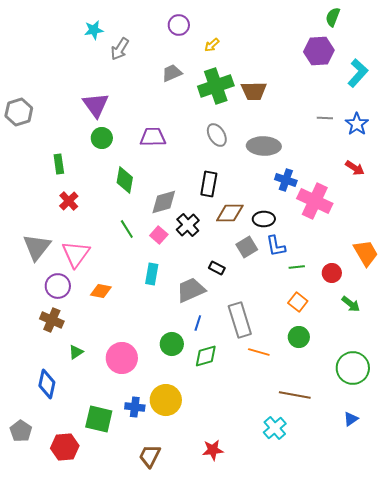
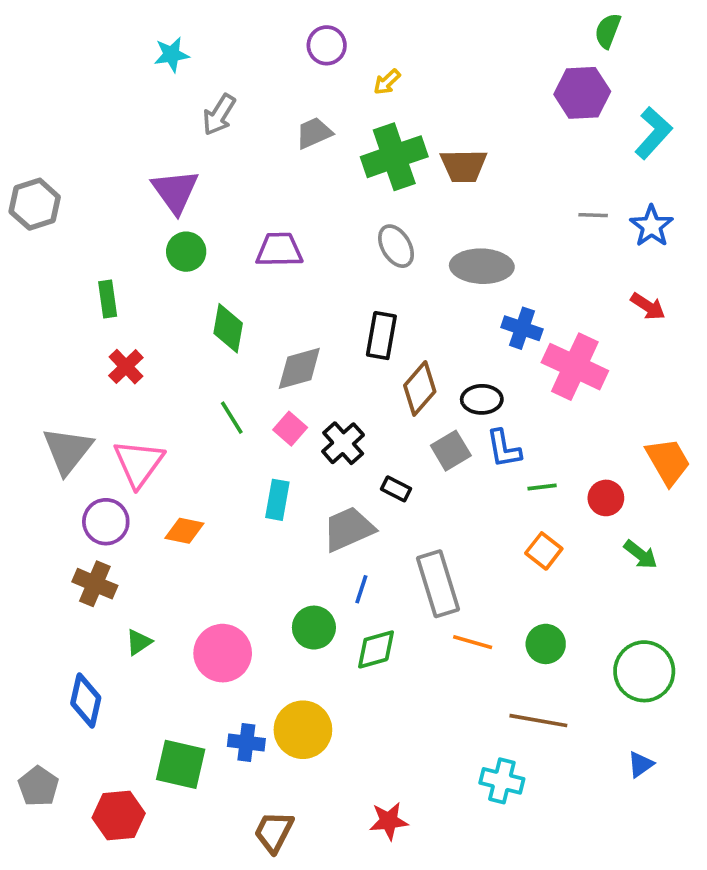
gray arrow: (120, 49) -> (219, 115), moved
brown diamond: (230, 213) -> (420, 388), turned -48
black cross: (188, 225) -> (343, 443), moved
green circle: (299, 337) -> (546, 644), moved
cyan cross: (275, 428) -> (502, 781), turned -35

